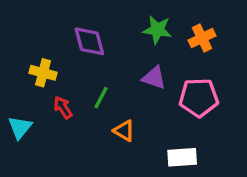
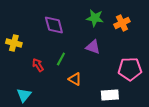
yellow cross: (43, 73) -> (14, 43), moved
pink pentagon: (199, 98) -> (130, 69), moved
cyan triangle: (20, 127) -> (24, 95), moved

